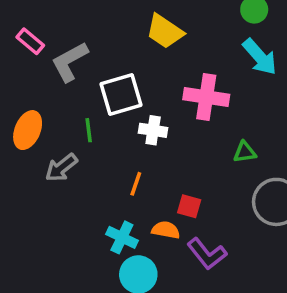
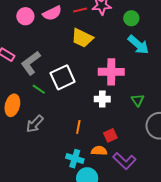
green line: (89, 130) -> (39, 89), moved, turned -40
white cross: (153, 130) -> (102, 99), moved
green triangle: (245, 152) -> (138, 100), turned -48
red square: (189, 206) -> (110, 135), turned -32

